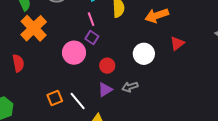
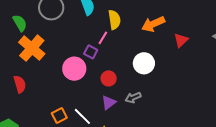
pink line: (91, 19) -> (103, 38), moved, turned 56
red triangle: (177, 43) -> (181, 40), moved

